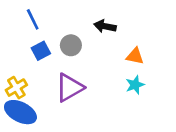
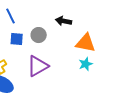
blue square: (41, 51) -> (17, 39), turned 32
orange triangle: (135, 56) -> (86, 43), size x1.5

